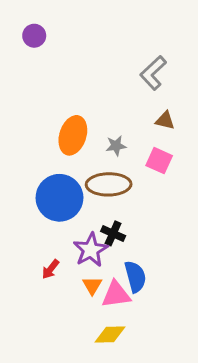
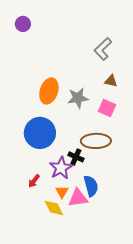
gray star: (116, 146) -> (78, 98), size x1.5
brown ellipse: (109, 184) -> (96, 141), moved
yellow diamond: (110, 335) -> (54, 208), moved, turned 65

